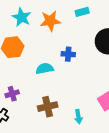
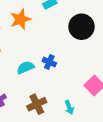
blue cross: (68, 54) -> (49, 62), moved, turned 32

